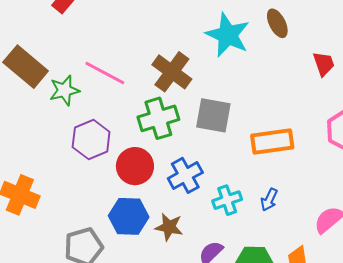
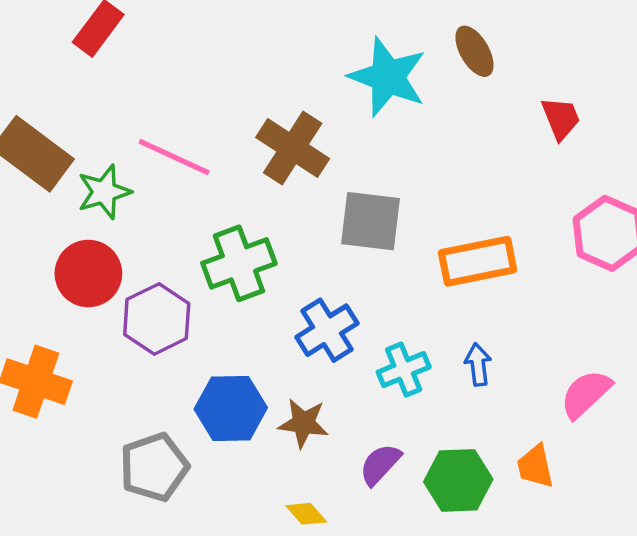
green cross: (158, 118) -> (239, 263), moved
purple hexagon: (91, 140) -> (157, 319), moved
red circle: (135, 166) -> (88, 274), moved
blue arrow: (269, 200) -> (478, 365), turned 150

